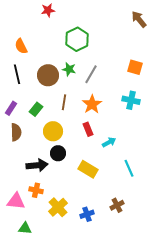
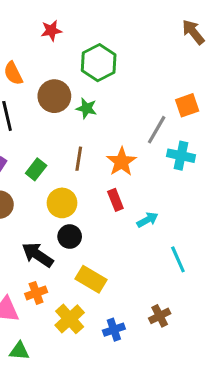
red star: (48, 10) -> (51, 31), moved
orange square: (135, 67) -> (187, 105), turned -35
gray line: (91, 74) -> (157, 130), moved
brown circle: (48, 75) -> (54, 96), moved
black arrow: (37, 165) -> (38, 255), turned -140
yellow rectangle: (88, 169) -> (91, 279), moved
orange cross: (36, 190) -> (36, 293), turned -32

